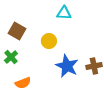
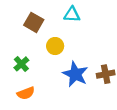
brown square: (17, 31) -> (34, 22), moved
green cross: (11, 57) -> (21, 64), moved

